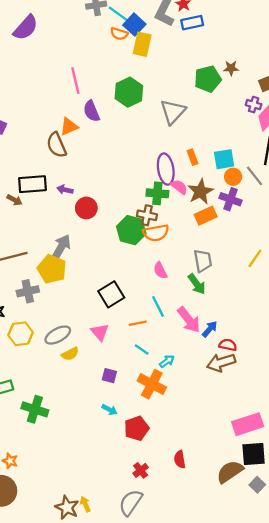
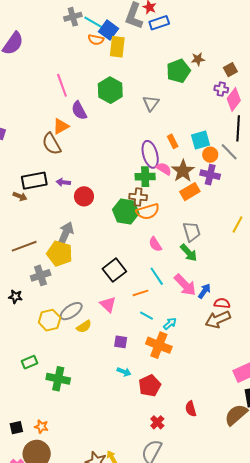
gray triangle: (173, 112) -> (151, 103), size x0.7
yellow hexagon: (21, 334) -> (50, 320), moved

